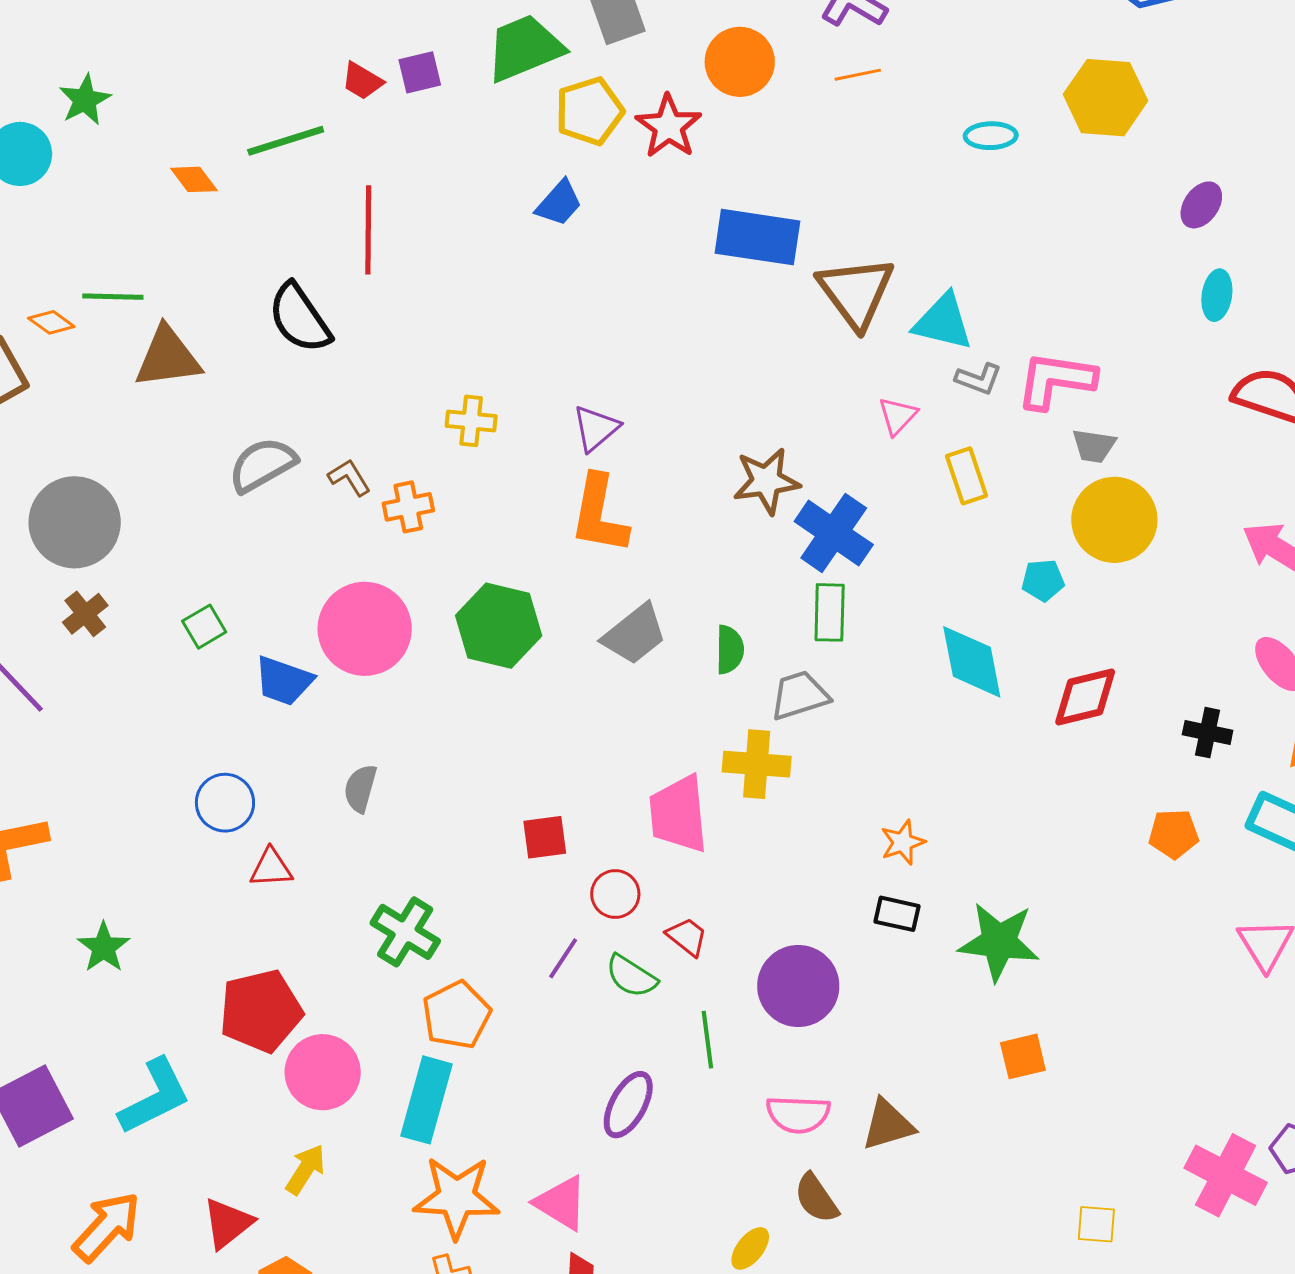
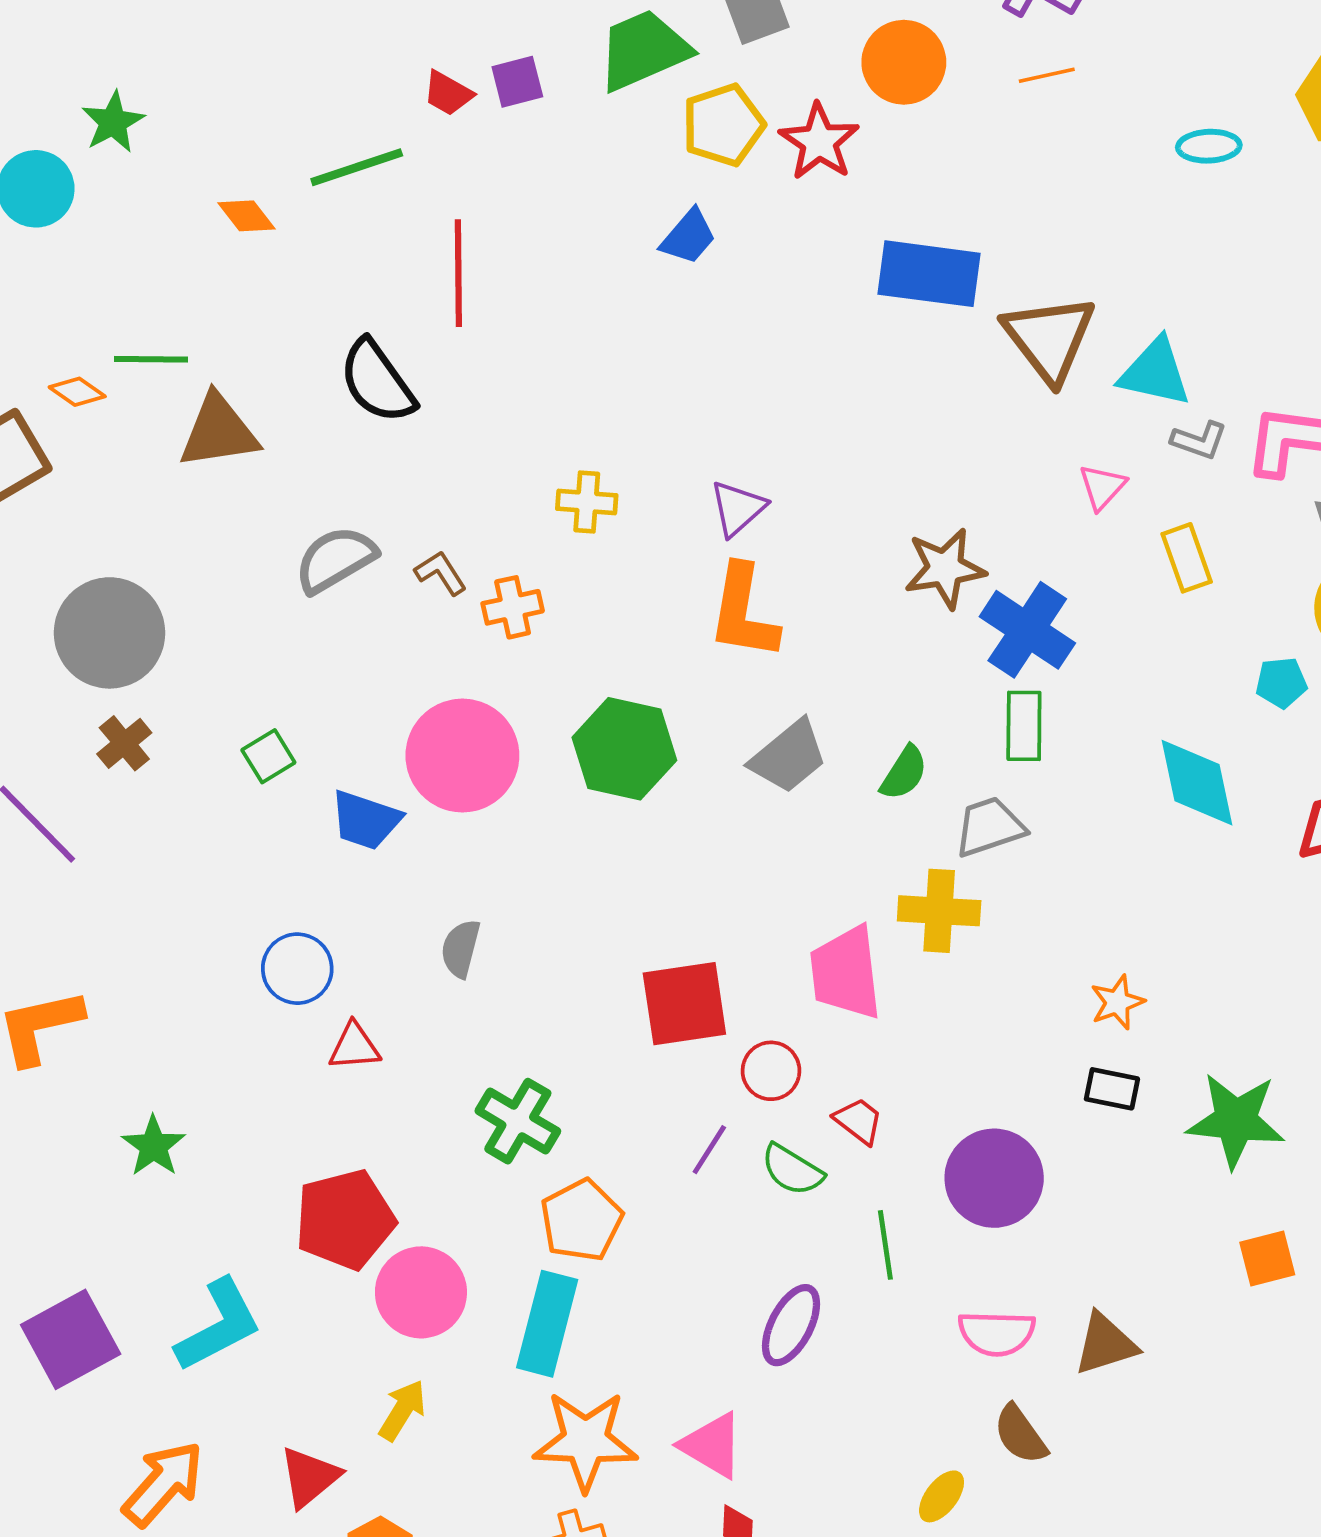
green semicircle: (730, 650) -> (904, 773), turned 33
red square: (545, 837) -> (684, 1004), size x1.6

